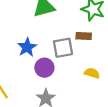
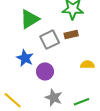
gray square: (63, 48) -> (50, 40), moved

